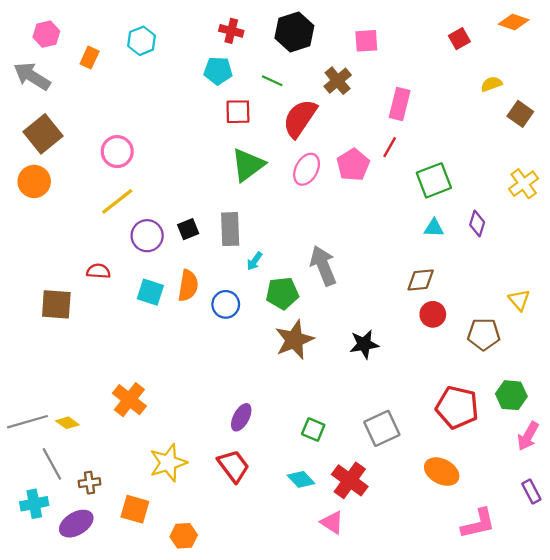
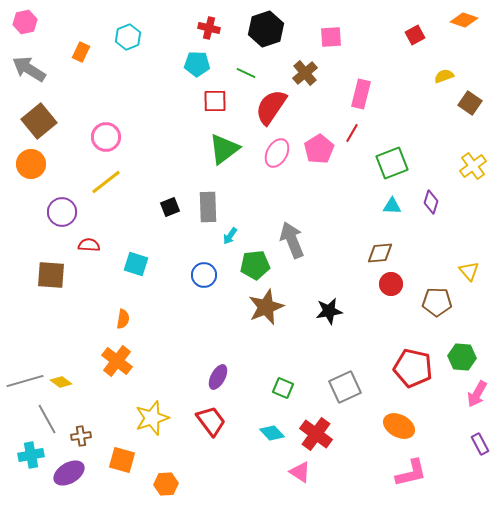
pink hexagon: (46, 34) -> (25, 22), moved
purple circle: (147, 236) -> (62, 212), moved
orange semicircle: (188, 286) -> (123, 319), moved, size x0.7
pink L-shape: (478, 524) -> (411, 473), moved

